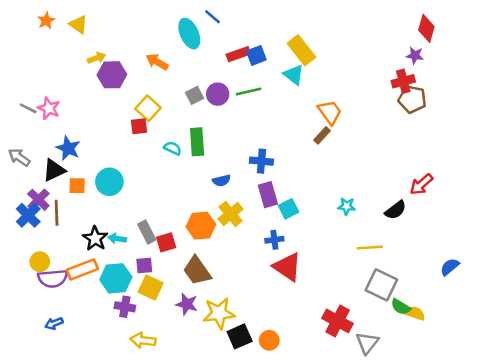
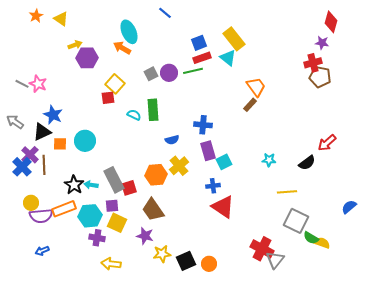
cyan ellipse: (189, 34) -> (129, 32), moved
red rectangle: (238, 54) -> (202, 58), moved
gray rectangle: (147, 232) -> (114, 180), size x1.4
yellow star: (219, 313) -> (162, 254), moved, size x0.7
gray triangle: (367, 343) -> (275, 260), moved

